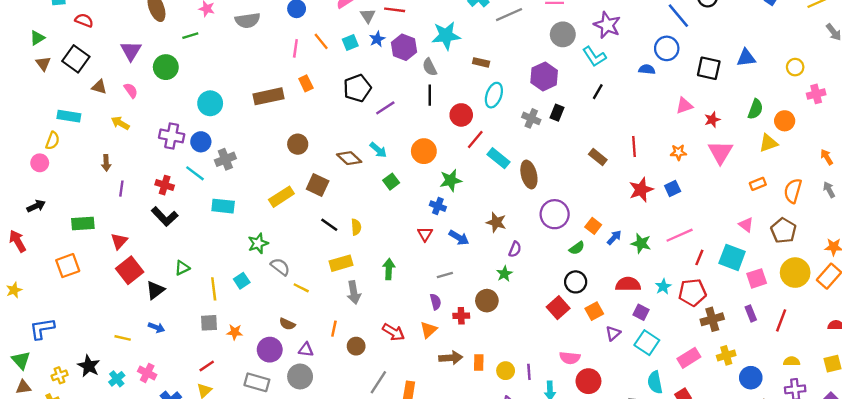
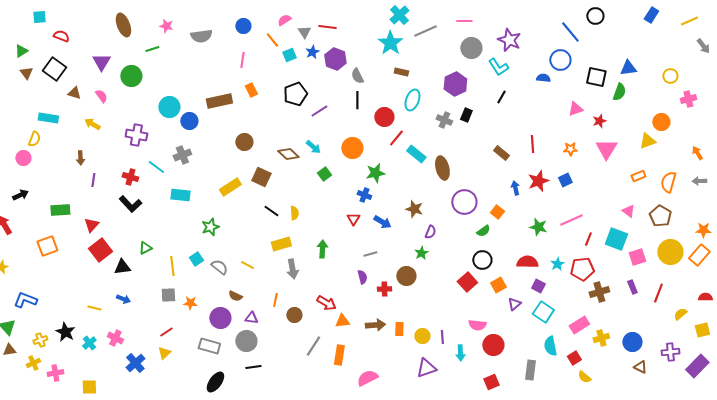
cyan star: (446, 36) -> (390, 43), moved, turned -30
orange line: (321, 41) -> (272, 40), moved
green semicircle: (755, 109) -> (619, 92), moved
blue circle: (201, 142) -> (189, 121), moved
gray arrow: (829, 190) -> (699, 181), turned -64
blue arrow: (614, 238) -> (515, 188), moved, turned -56
gray semicircle: (280, 267) -> (219, 267), moved
black triangle: (155, 290) -> (122, 267), turned 30
blue L-shape: (42, 329) -> (25, 300), turned 30
orange triangle: (429, 330) -> (342, 321), moved, turned 35
yellow cross: (726, 355) -> (601, 338), moved
yellow semicircle: (792, 361) -> (680, 314), moved, turned -40

